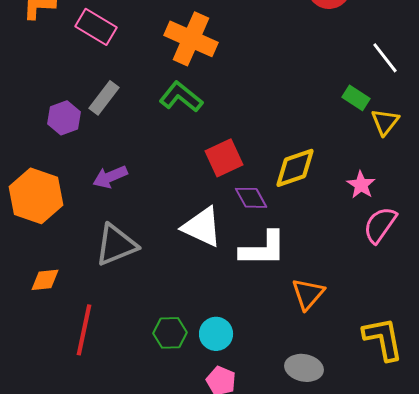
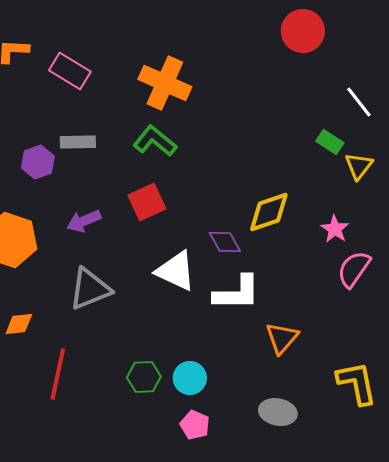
gray rectangle: (104, 98) -> (78, 142), turned 52
red square: (224, 158) -> (147, 202), moved

